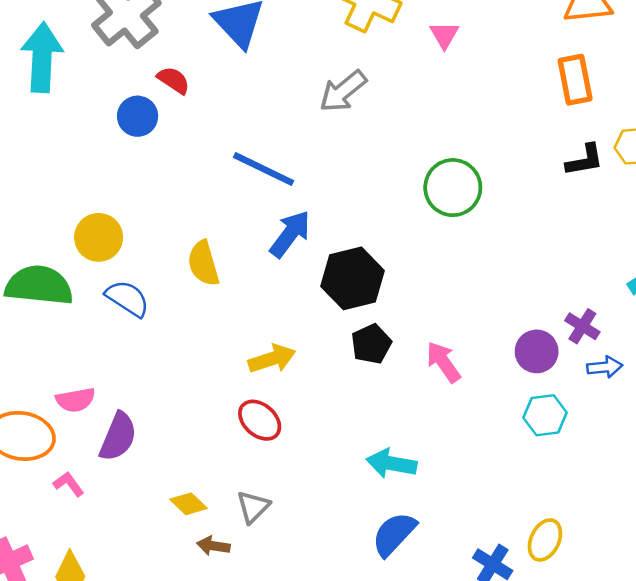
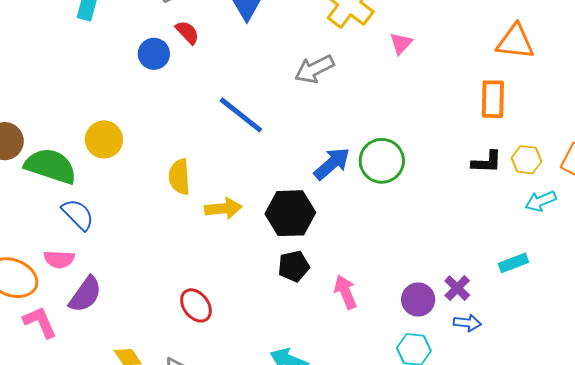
blue arrow: (290, 234) -> (332, 164), moved
blue semicircle: (127, 298) -> (78, 214), moved
yellow arrow: (272, 359) -> (223, 208), moved
pink L-shape: (69, 484) -> (40, 322), size x1.5

